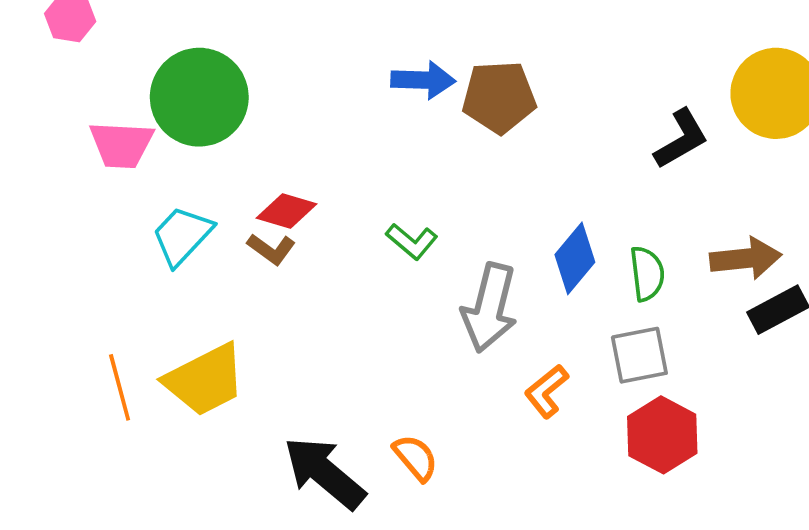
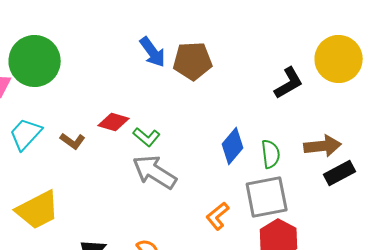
blue arrow: (423, 80) -> (153, 52), turned 52
red diamond: (287, 211) -> (114, 122), moved
gray arrow: (490, 308) -> (155, 172), moved, turned 108
gray square: (639, 355) -> (267, 197), size x1.4

